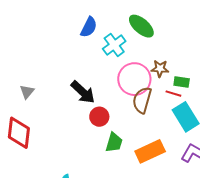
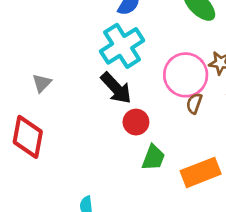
cyan cross: (114, 45) -> (122, 46), moved, size x1.4
brown semicircle: (142, 100) -> (194, 103), size x0.6

